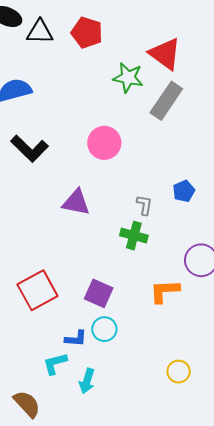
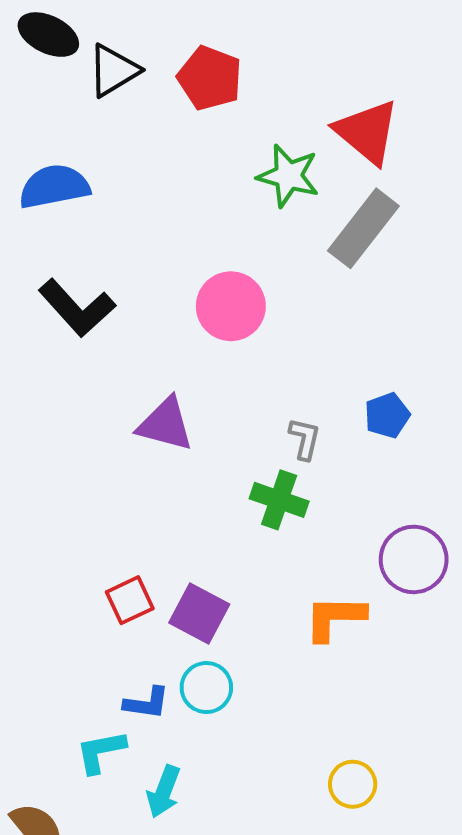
black triangle: (40, 32) -> (113, 70), turned -36
red square: (37, 290) -> (130, 600), moved, size x0.6

